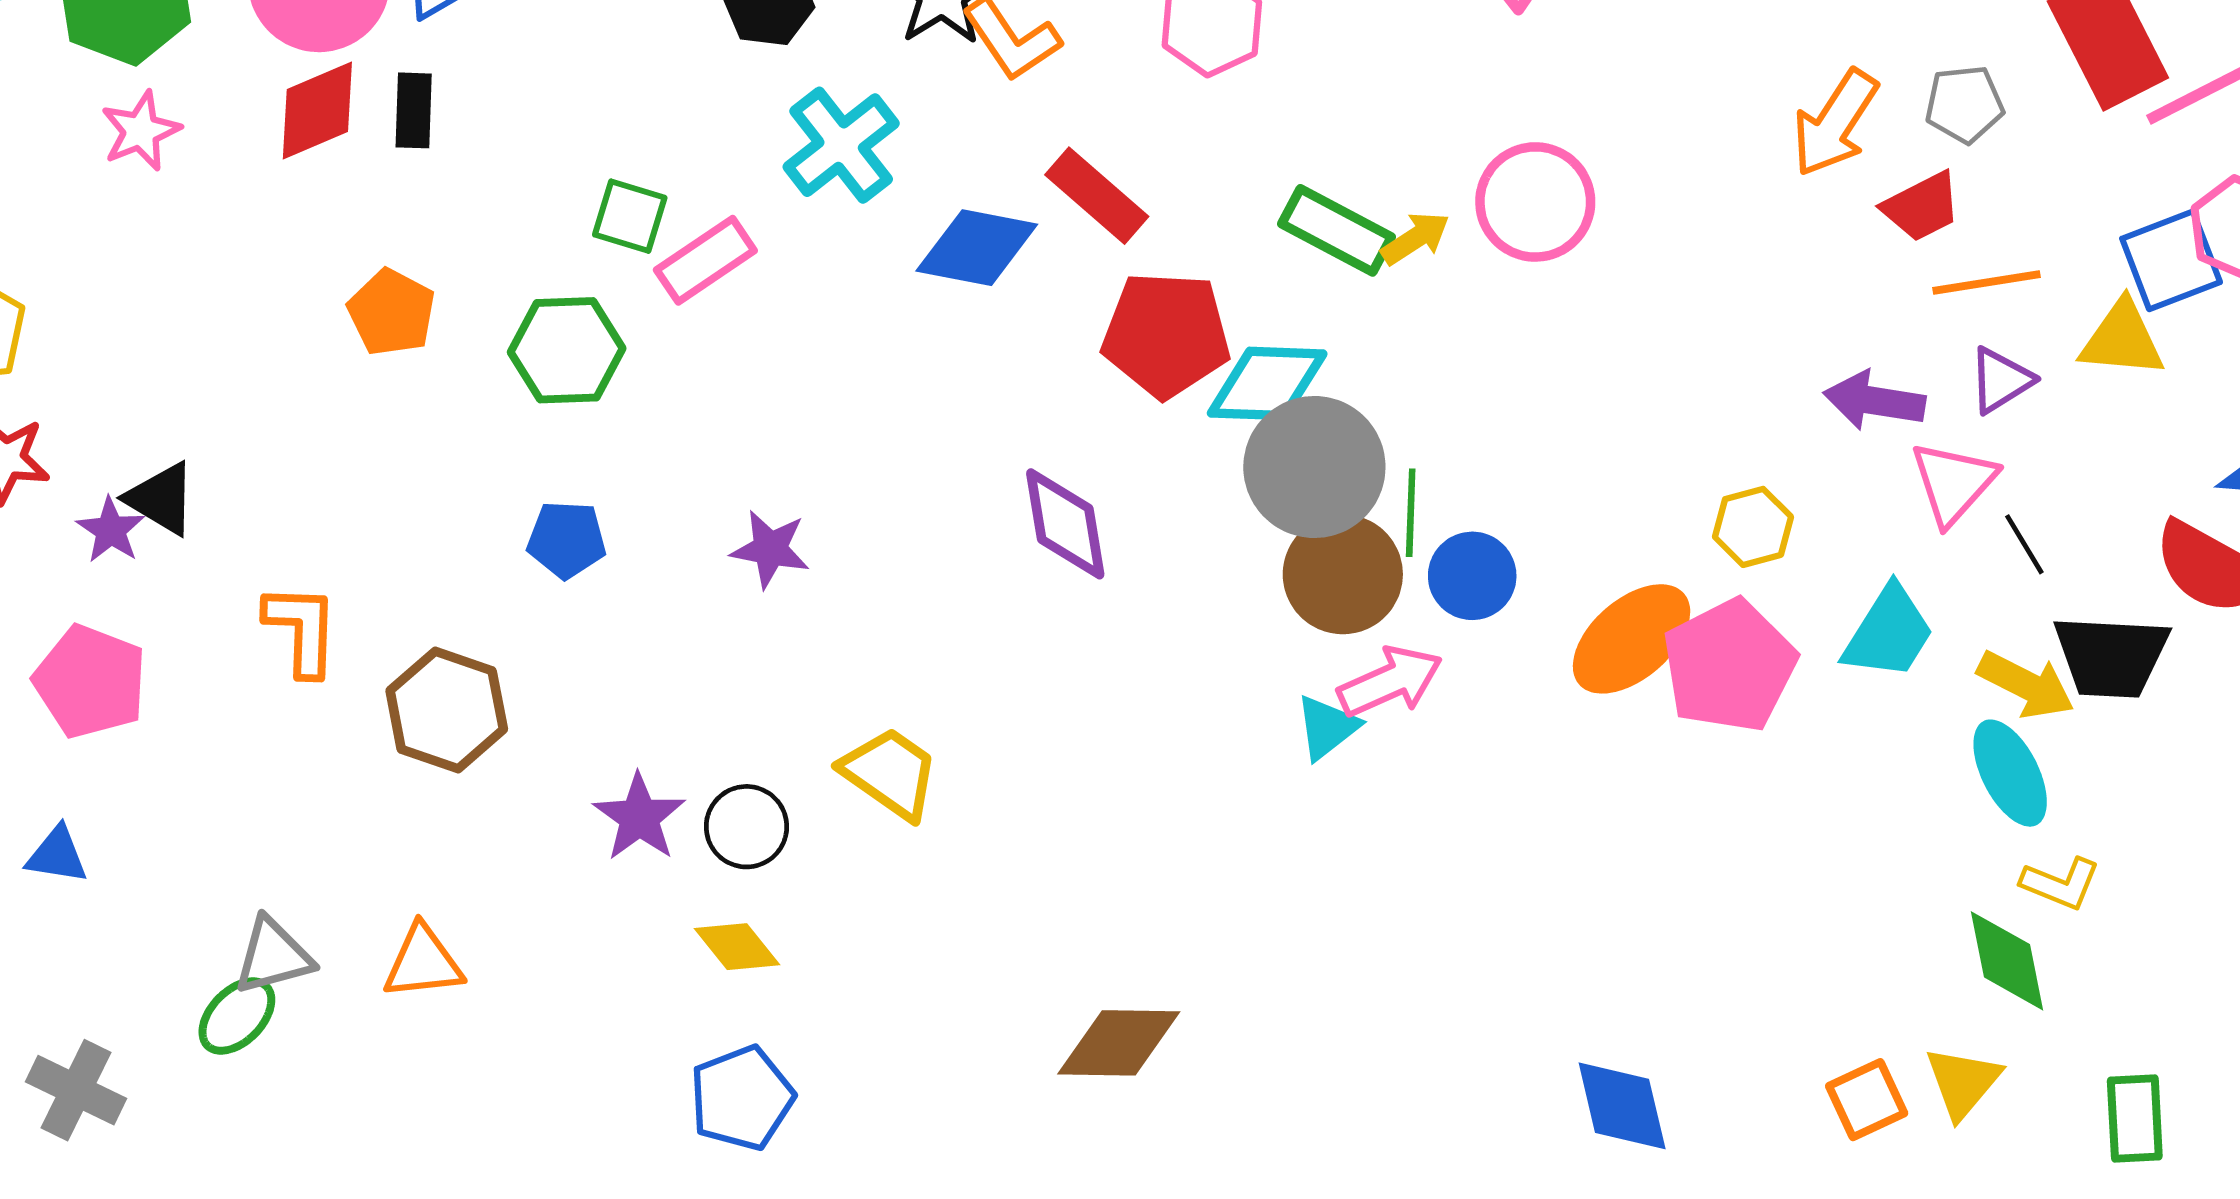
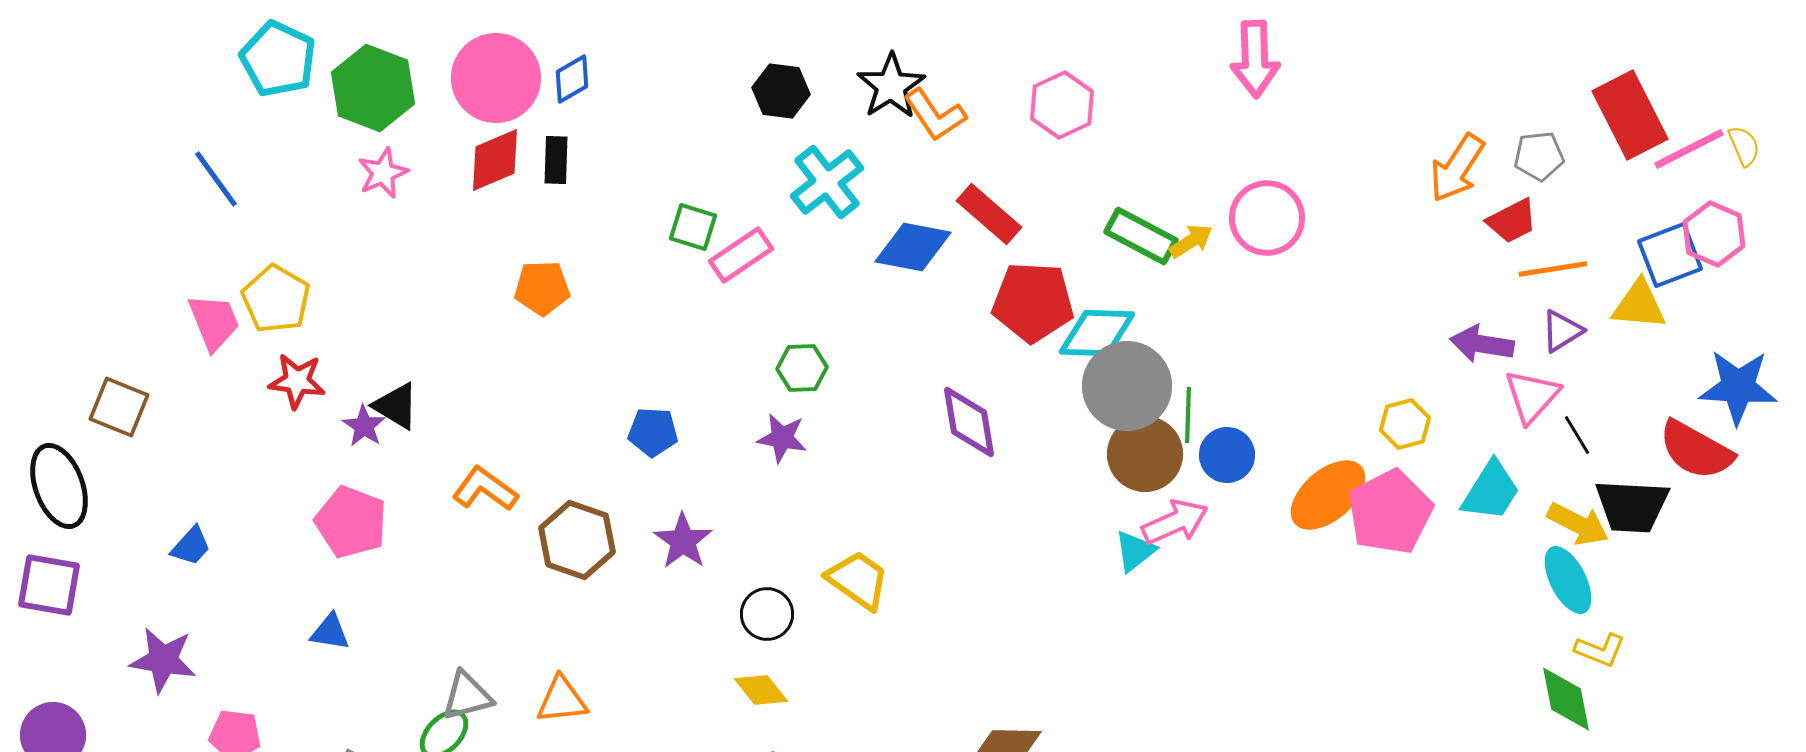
orange pentagon: (392, 312) -> (542, 288), turned -30
green hexagon: (567, 350) -> (802, 368), moved, size x0.7
orange L-shape: (302, 629) -> (485, 489), turned -56
purple star: (639, 817) -> (683, 541), moved

